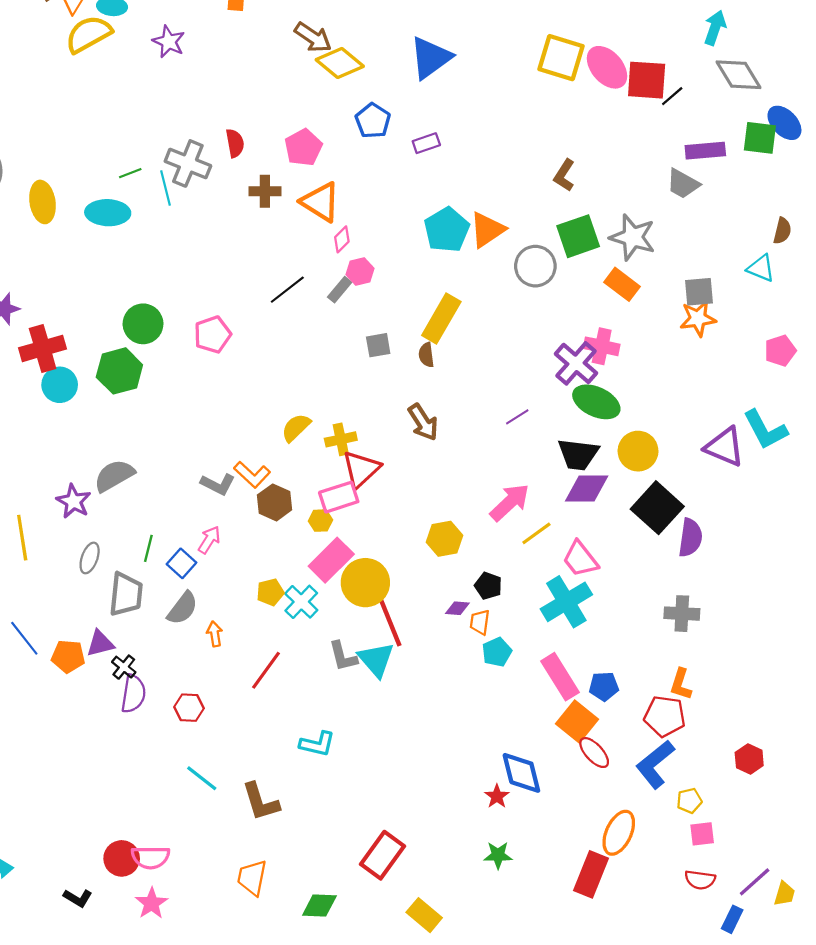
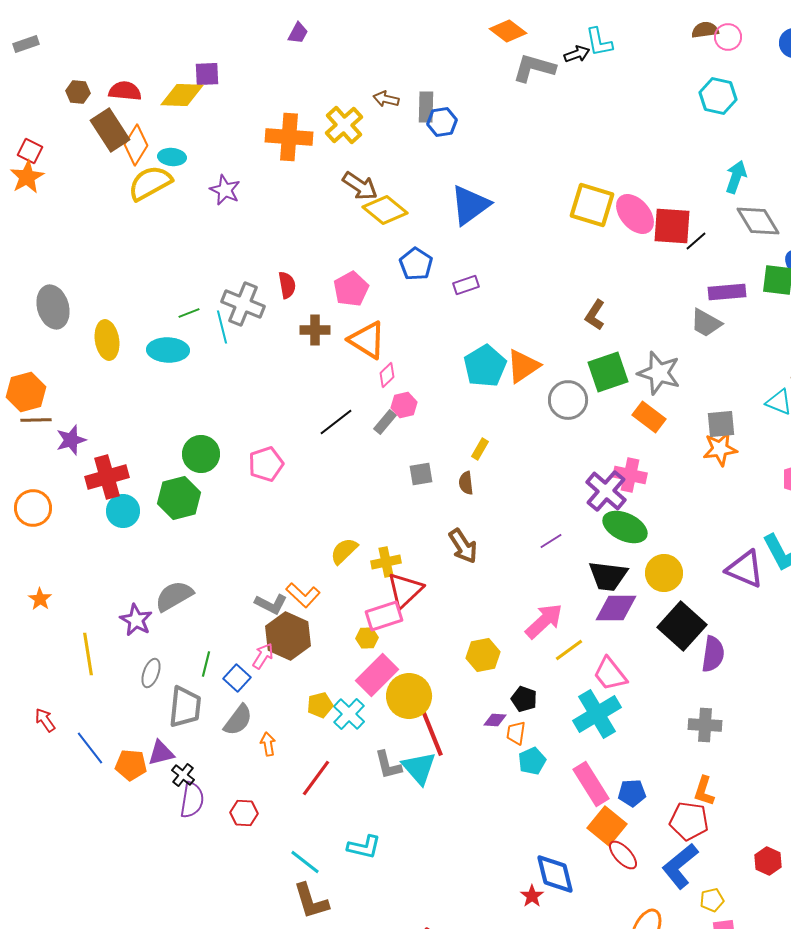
yellow rectangle: (441, 319) -> (480, 449), size x0.5
brown hexagon: (275, 502) -> (288, 636), moved, size x1.4
cyan line: (202, 778) -> (305, 862), moved

